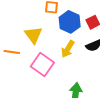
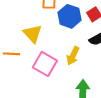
yellow arrow: (68, 49) -> (73, 56), moved

